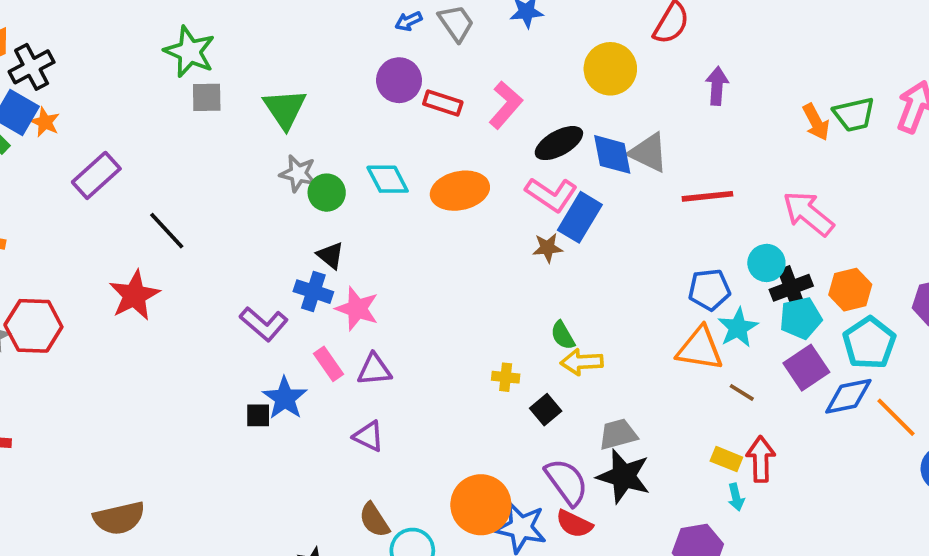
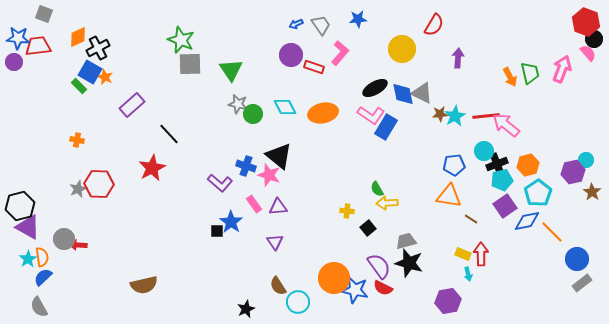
gray square: (207, 97) -> (190, 64), size x1.4
pink L-shape: (506, 105) -> (340, 53), moved
green trapezoid: (854, 114) -> (530, 73), turned -90
red line: (707, 196) -> (486, 116), moved
brown star: (548, 248) -> (440, 114), moved
black triangle: (330, 255) -> (279, 156), moved, size x1.8
cyan star: (738, 328) -> (455, 116), moved
purple triangle: (369, 436) -> (275, 242), turned 30

